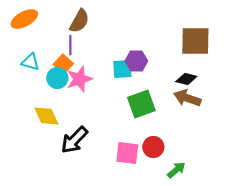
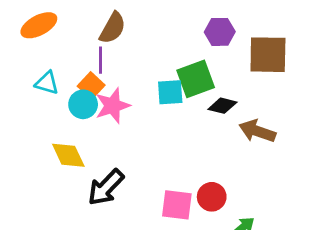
purple hexagon: (136, 61) -> (220, 32), moved
black diamond: (186, 79) -> (222, 106), moved
green square: (141, 104) -> (196, 79), moved

